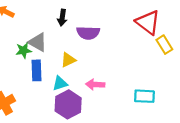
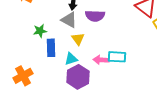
gray triangle: (38, 42) -> (69, 20), moved
yellow triangle: (68, 60) -> (78, 39), turned -40
cyan rectangle: (144, 96) -> (117, 57), moved

